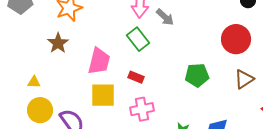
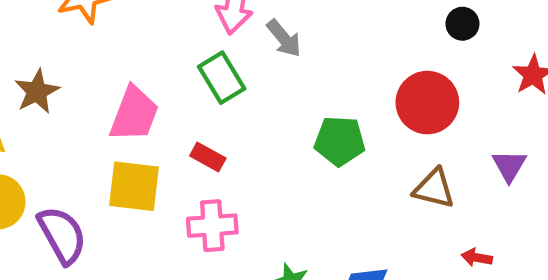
brown star: (58, 43) -> (37, 91), moved
green pentagon: (197, 75) -> (340, 141), moved
brown triangle: (244, 79) -> (434, 189), turned 40

